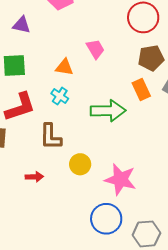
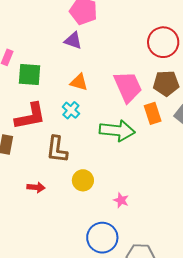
purple triangle: (22, 25) -> (73, 41), moved
pink trapezoid: (95, 49) -> (128, 87), moved, size x1.6
pink star: (120, 179) -> (121, 200), size x0.5

